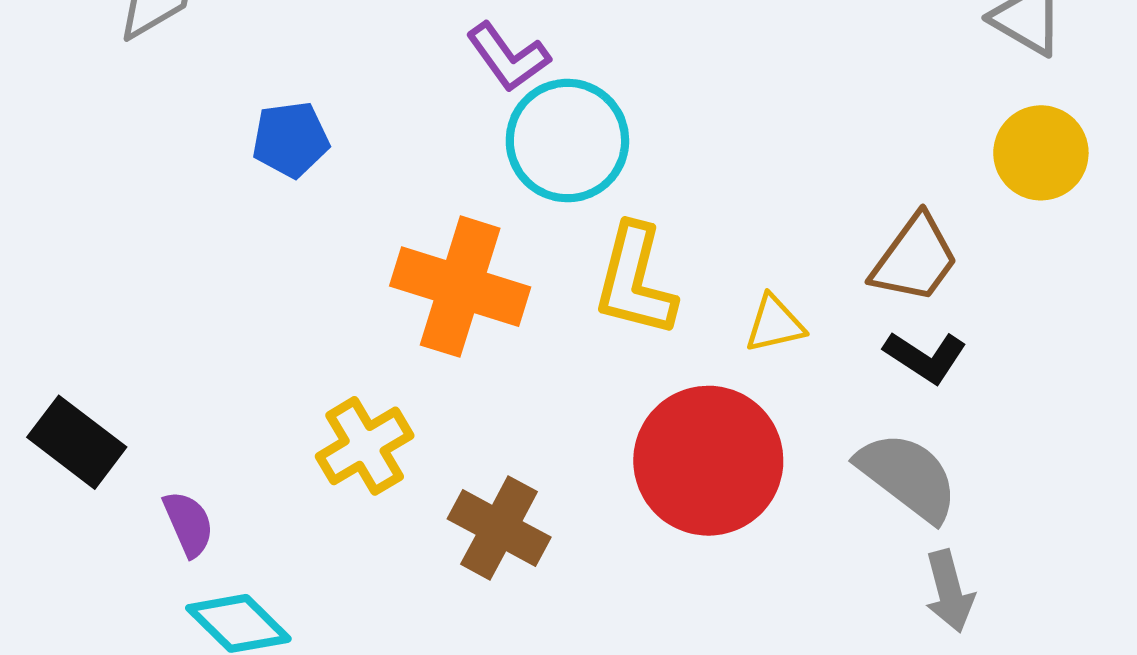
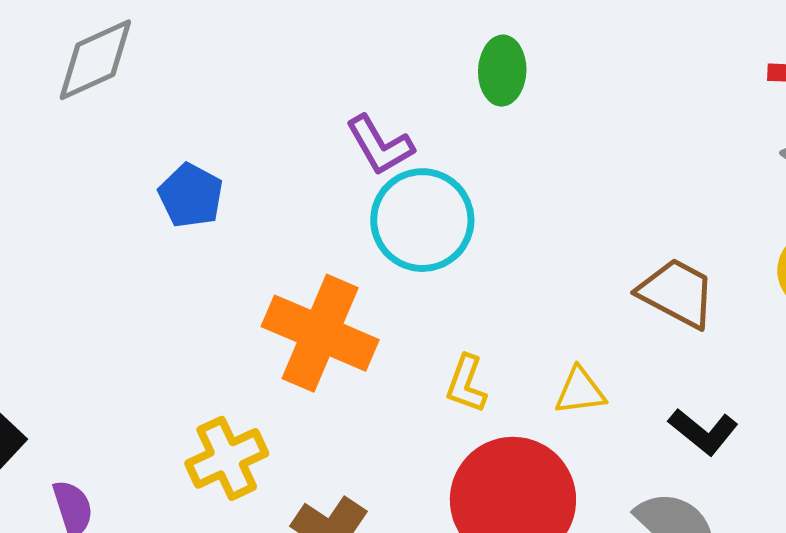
blue pentagon: (291, 139) -> (191, 196), turned 30
brown trapezoid: (915, 259) -> (677, 293), moved, turned -104
yellow L-shape: (635, 281) -> (466, 384), moved, size x0.6

